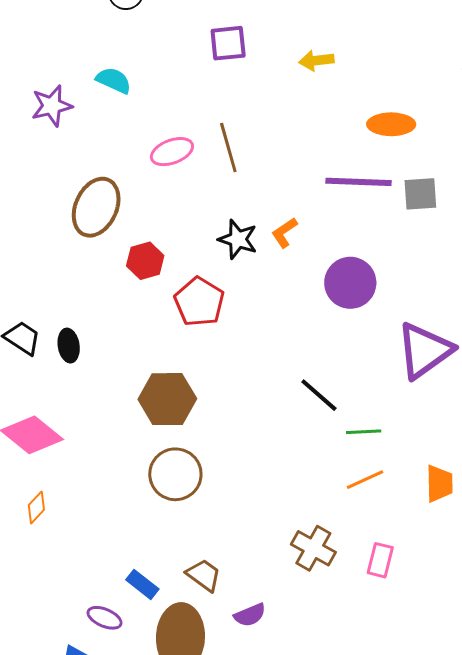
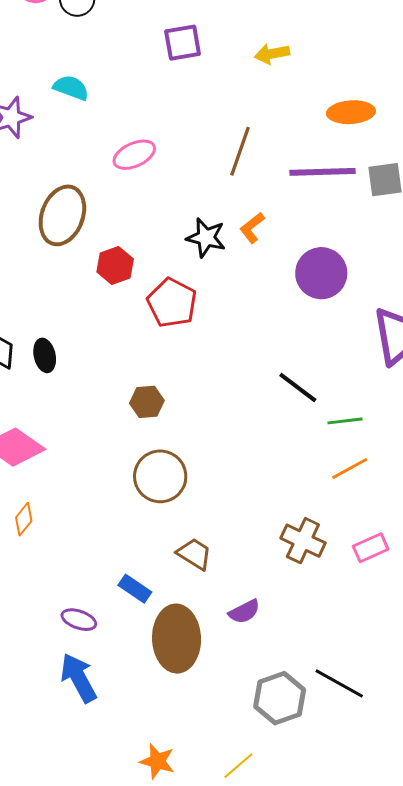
brown line: (228, 148) -> (240, 151), moved, turned 39
brown hexagon: (167, 399) -> (147, 402), size x0.6
pink rectangle: (380, 560) -> (371, 548), turned 56
brown trapezoid: (204, 575) -> (194, 554), moved
purple ellipse: (105, 618) -> (79, 620), moved

